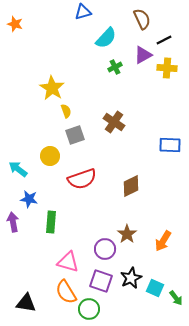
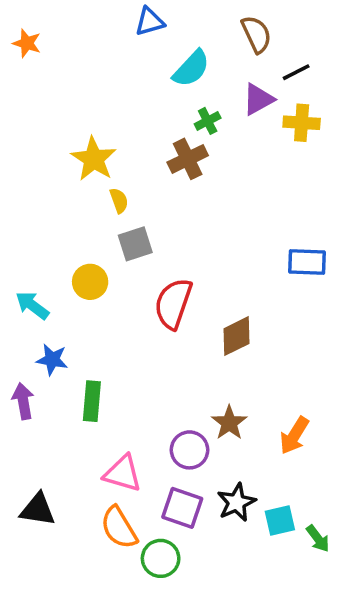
brown cross: (114, 122) -> (188, 159), moved, turned 30
red semicircle: (82, 179) -> (173, 304), moved, turned 128
cyan square: (155, 288) -> (280, 520), turned -36
black triangle: (26, 303) -> (38, 510), moved

